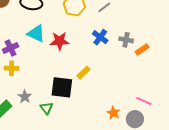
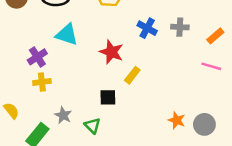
red star: (60, 41) -> (111, 52), moved, turned 30
orange rectangle: (142, 50) -> (215, 36), moved
black square: (62, 87) -> (108, 97), size x0.6
pink line: (144, 101) -> (211, 66), moved

